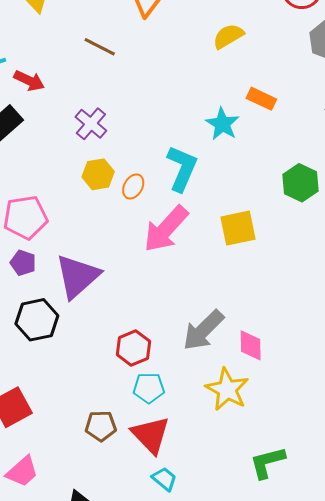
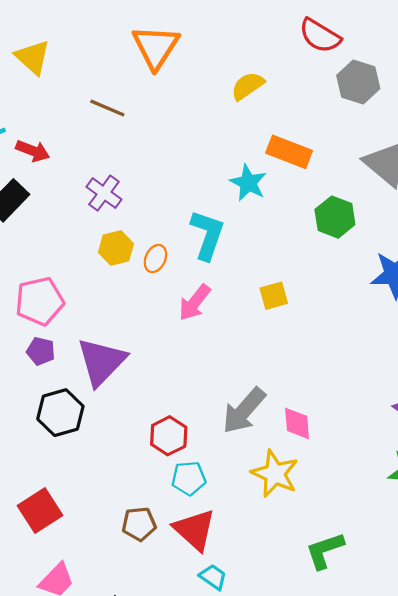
orange rectangle: (261, 99) -> (289, 152), size x1.4
green hexagon: (300, 183) -> (335, 217), moved
yellow square: (238, 228) -> (274, 296), size x0.7
pink arrow: (166, 229) -> (195, 303), size x0.7

